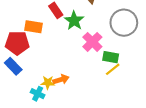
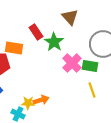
green rectangle: (111, 57) -> (90, 66), moved
yellow line: (113, 69) -> (92, 90), turned -70

